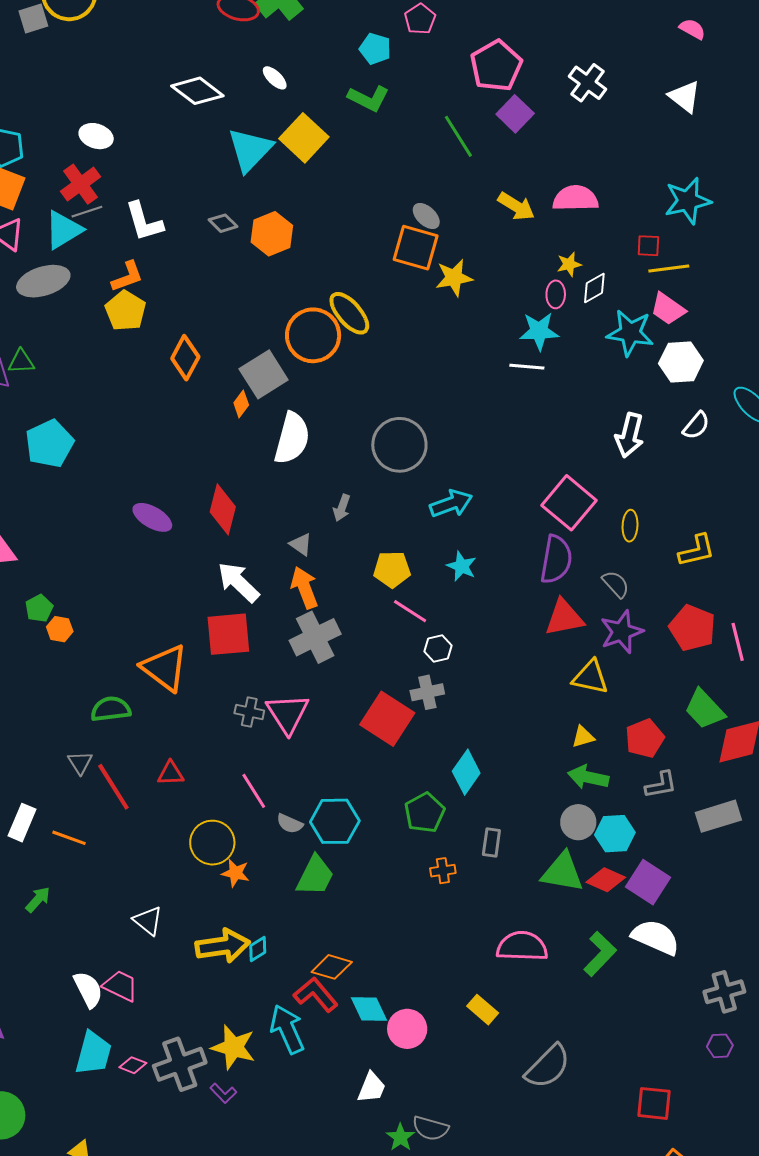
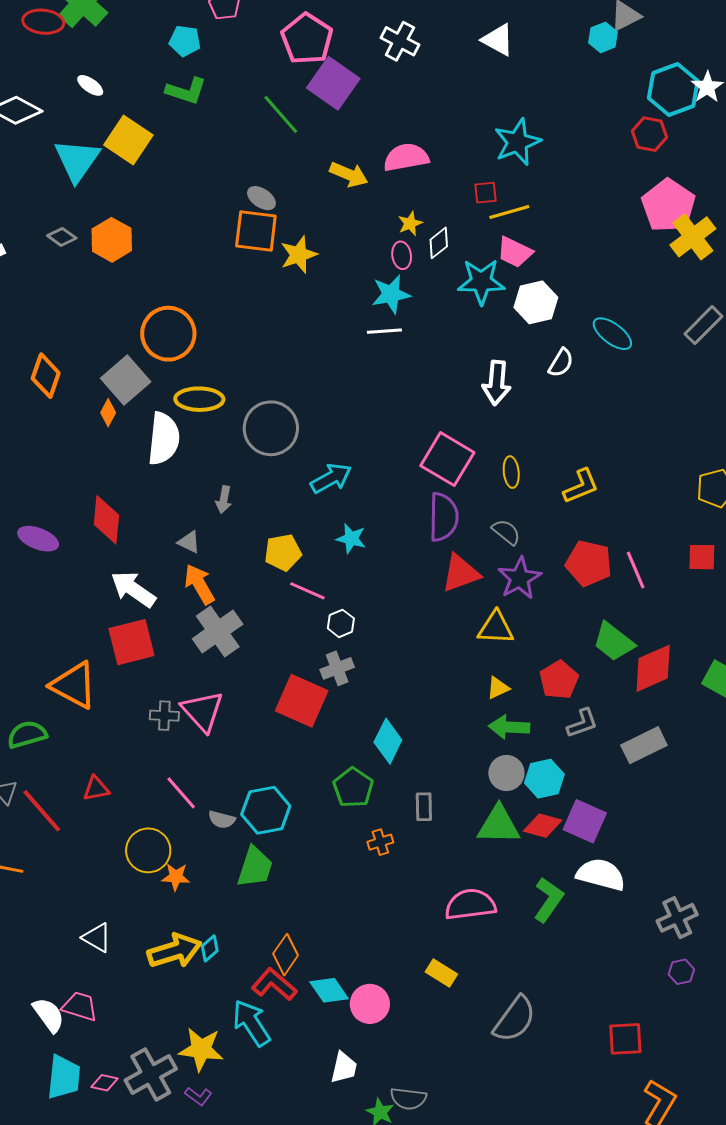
purple square: (515, 114) -> (333, 83), size x1.4
yellow ellipse: (349, 313) -> (199, 399), moved, turned -39
orange diamond: (332, 967) -> (286, 955), turned -63

